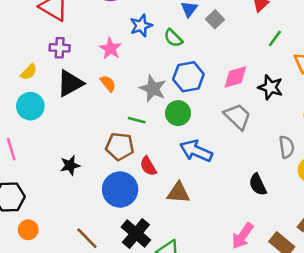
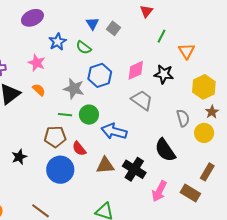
green circle: (178, 113) -> (89, 115), moved
black semicircle: (258, 185) -> (165, 150), size x1.4
black cross: (136, 234) -> (134, 169), moved

